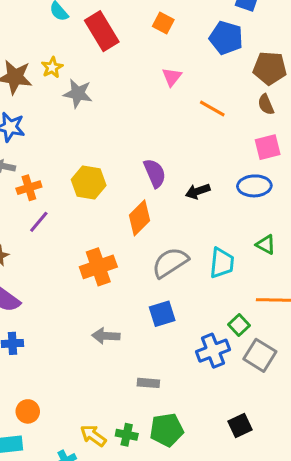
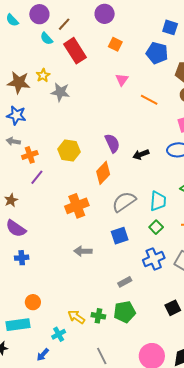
green square: (239, 325) -> (156, 227), moved
gray rectangle: (148, 383) -> (125, 282), moved, turned -32

